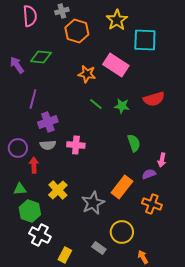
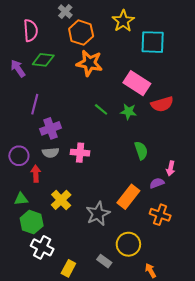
gray cross: (62, 11) -> (65, 12), turned -32
pink semicircle: (30, 16) -> (31, 30), moved
pink rectangle: (116, 65) -> (137, 83), moved
orange star: (87, 74) -> (89, 63), moved, size x1.4

